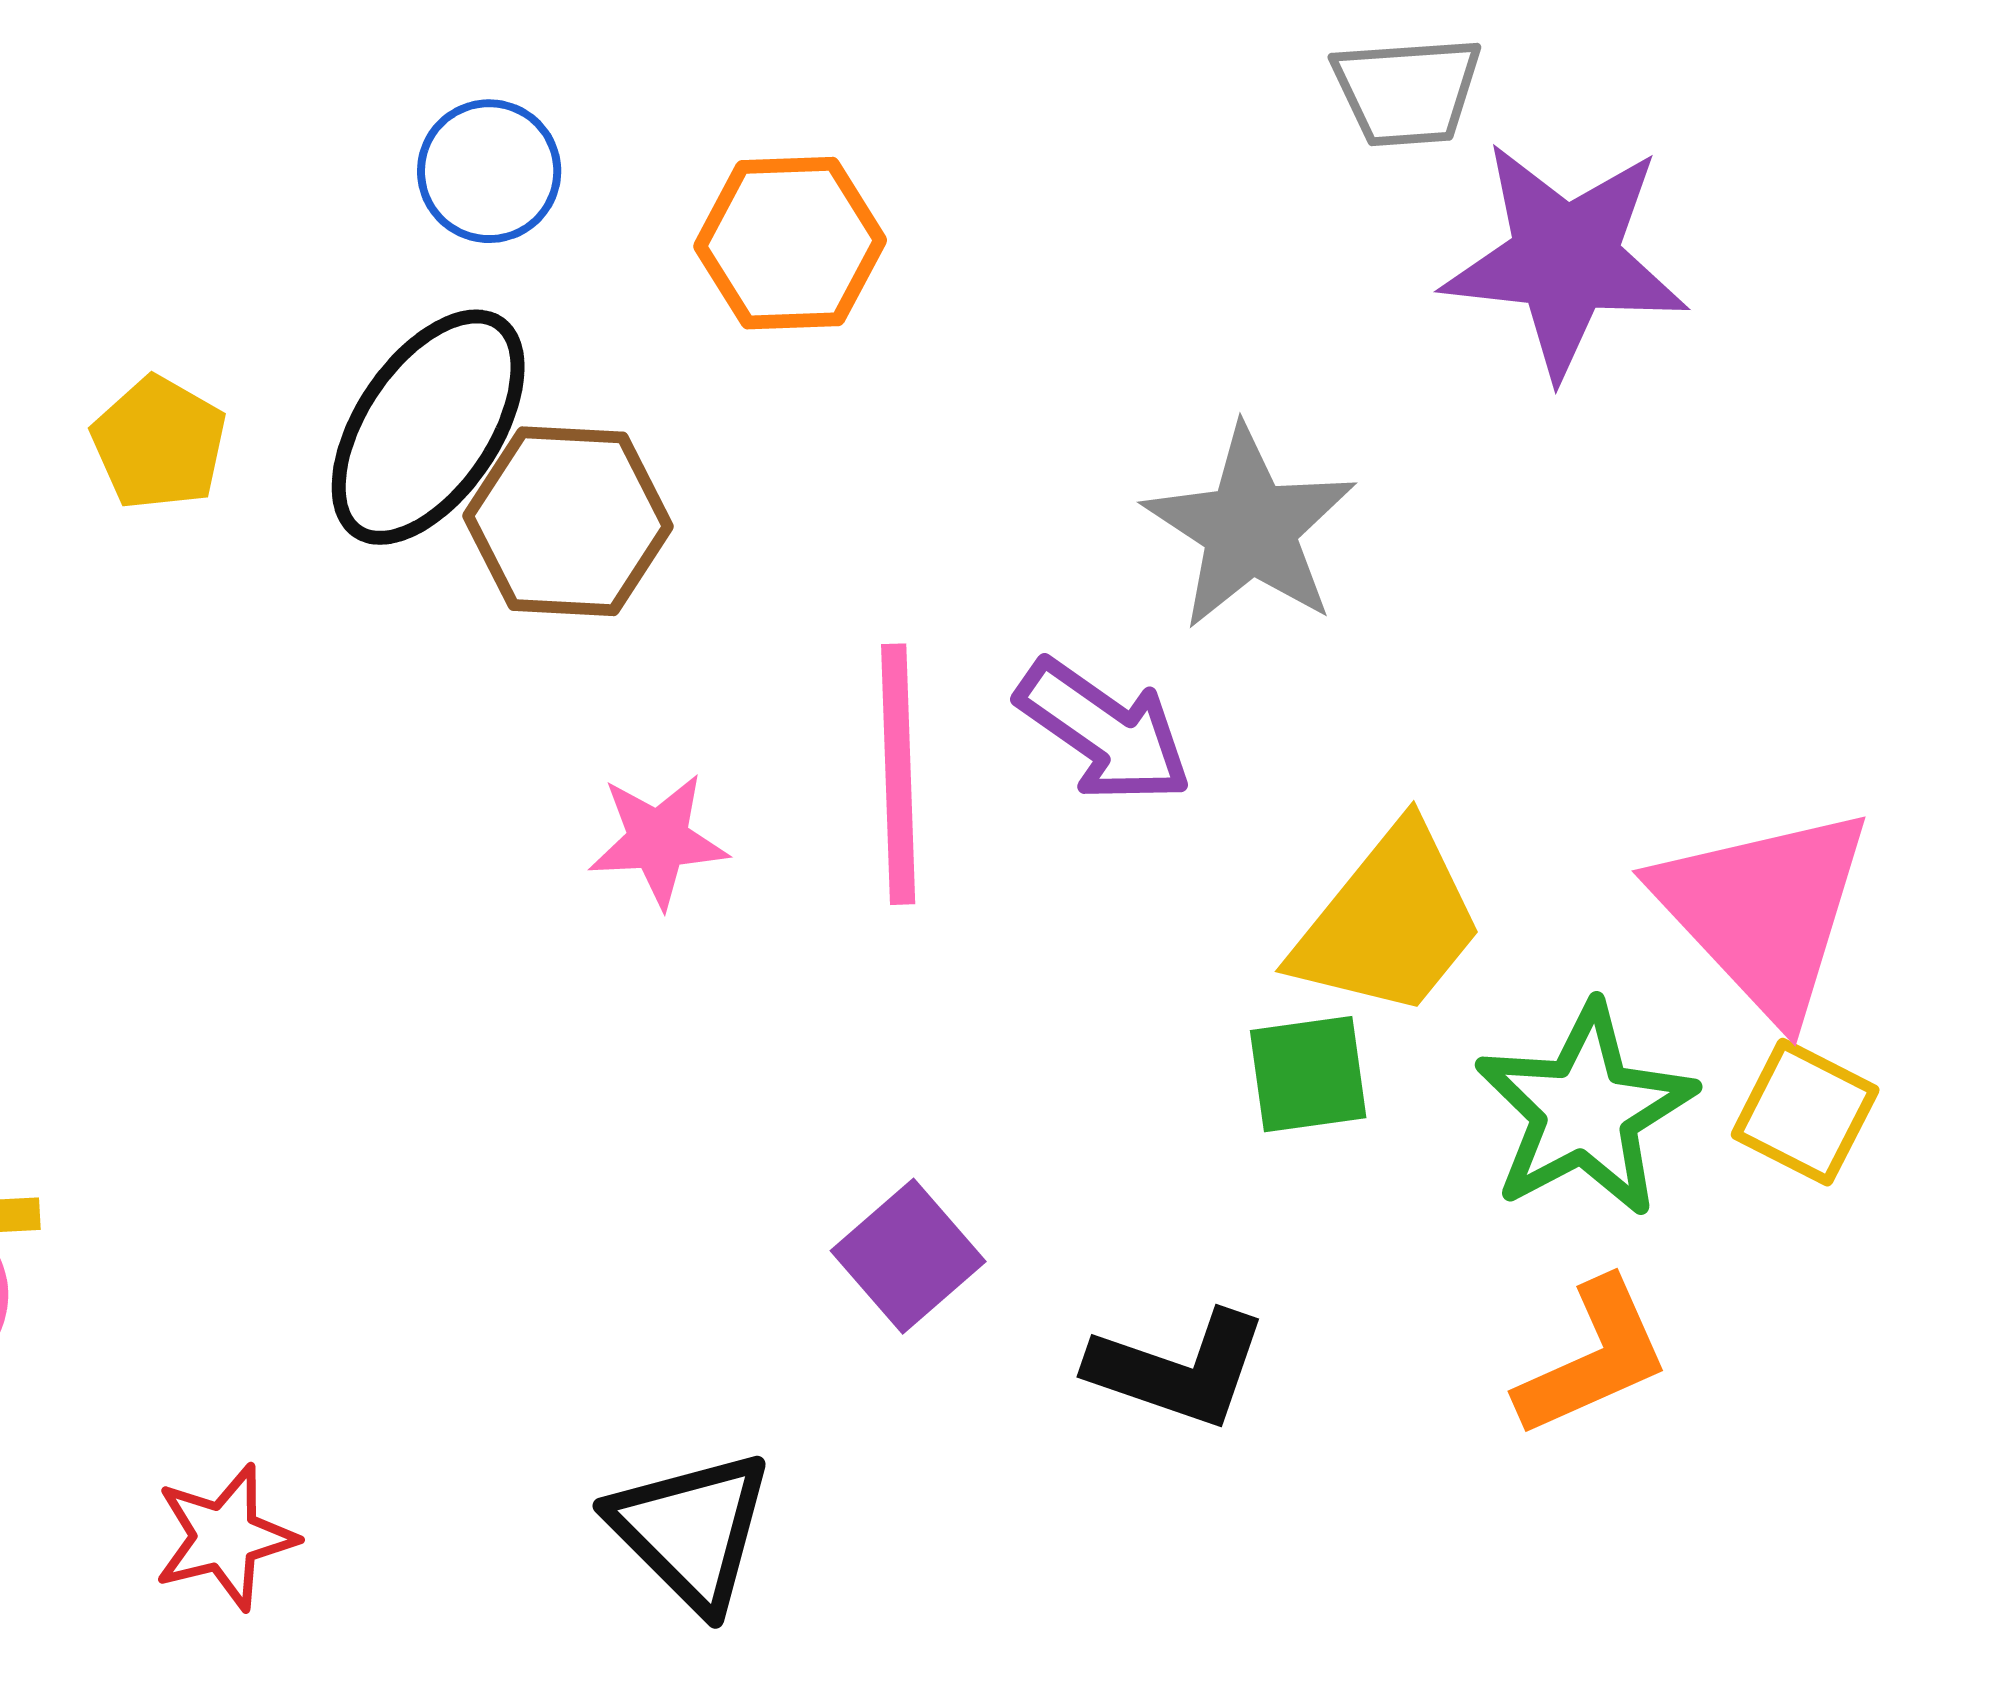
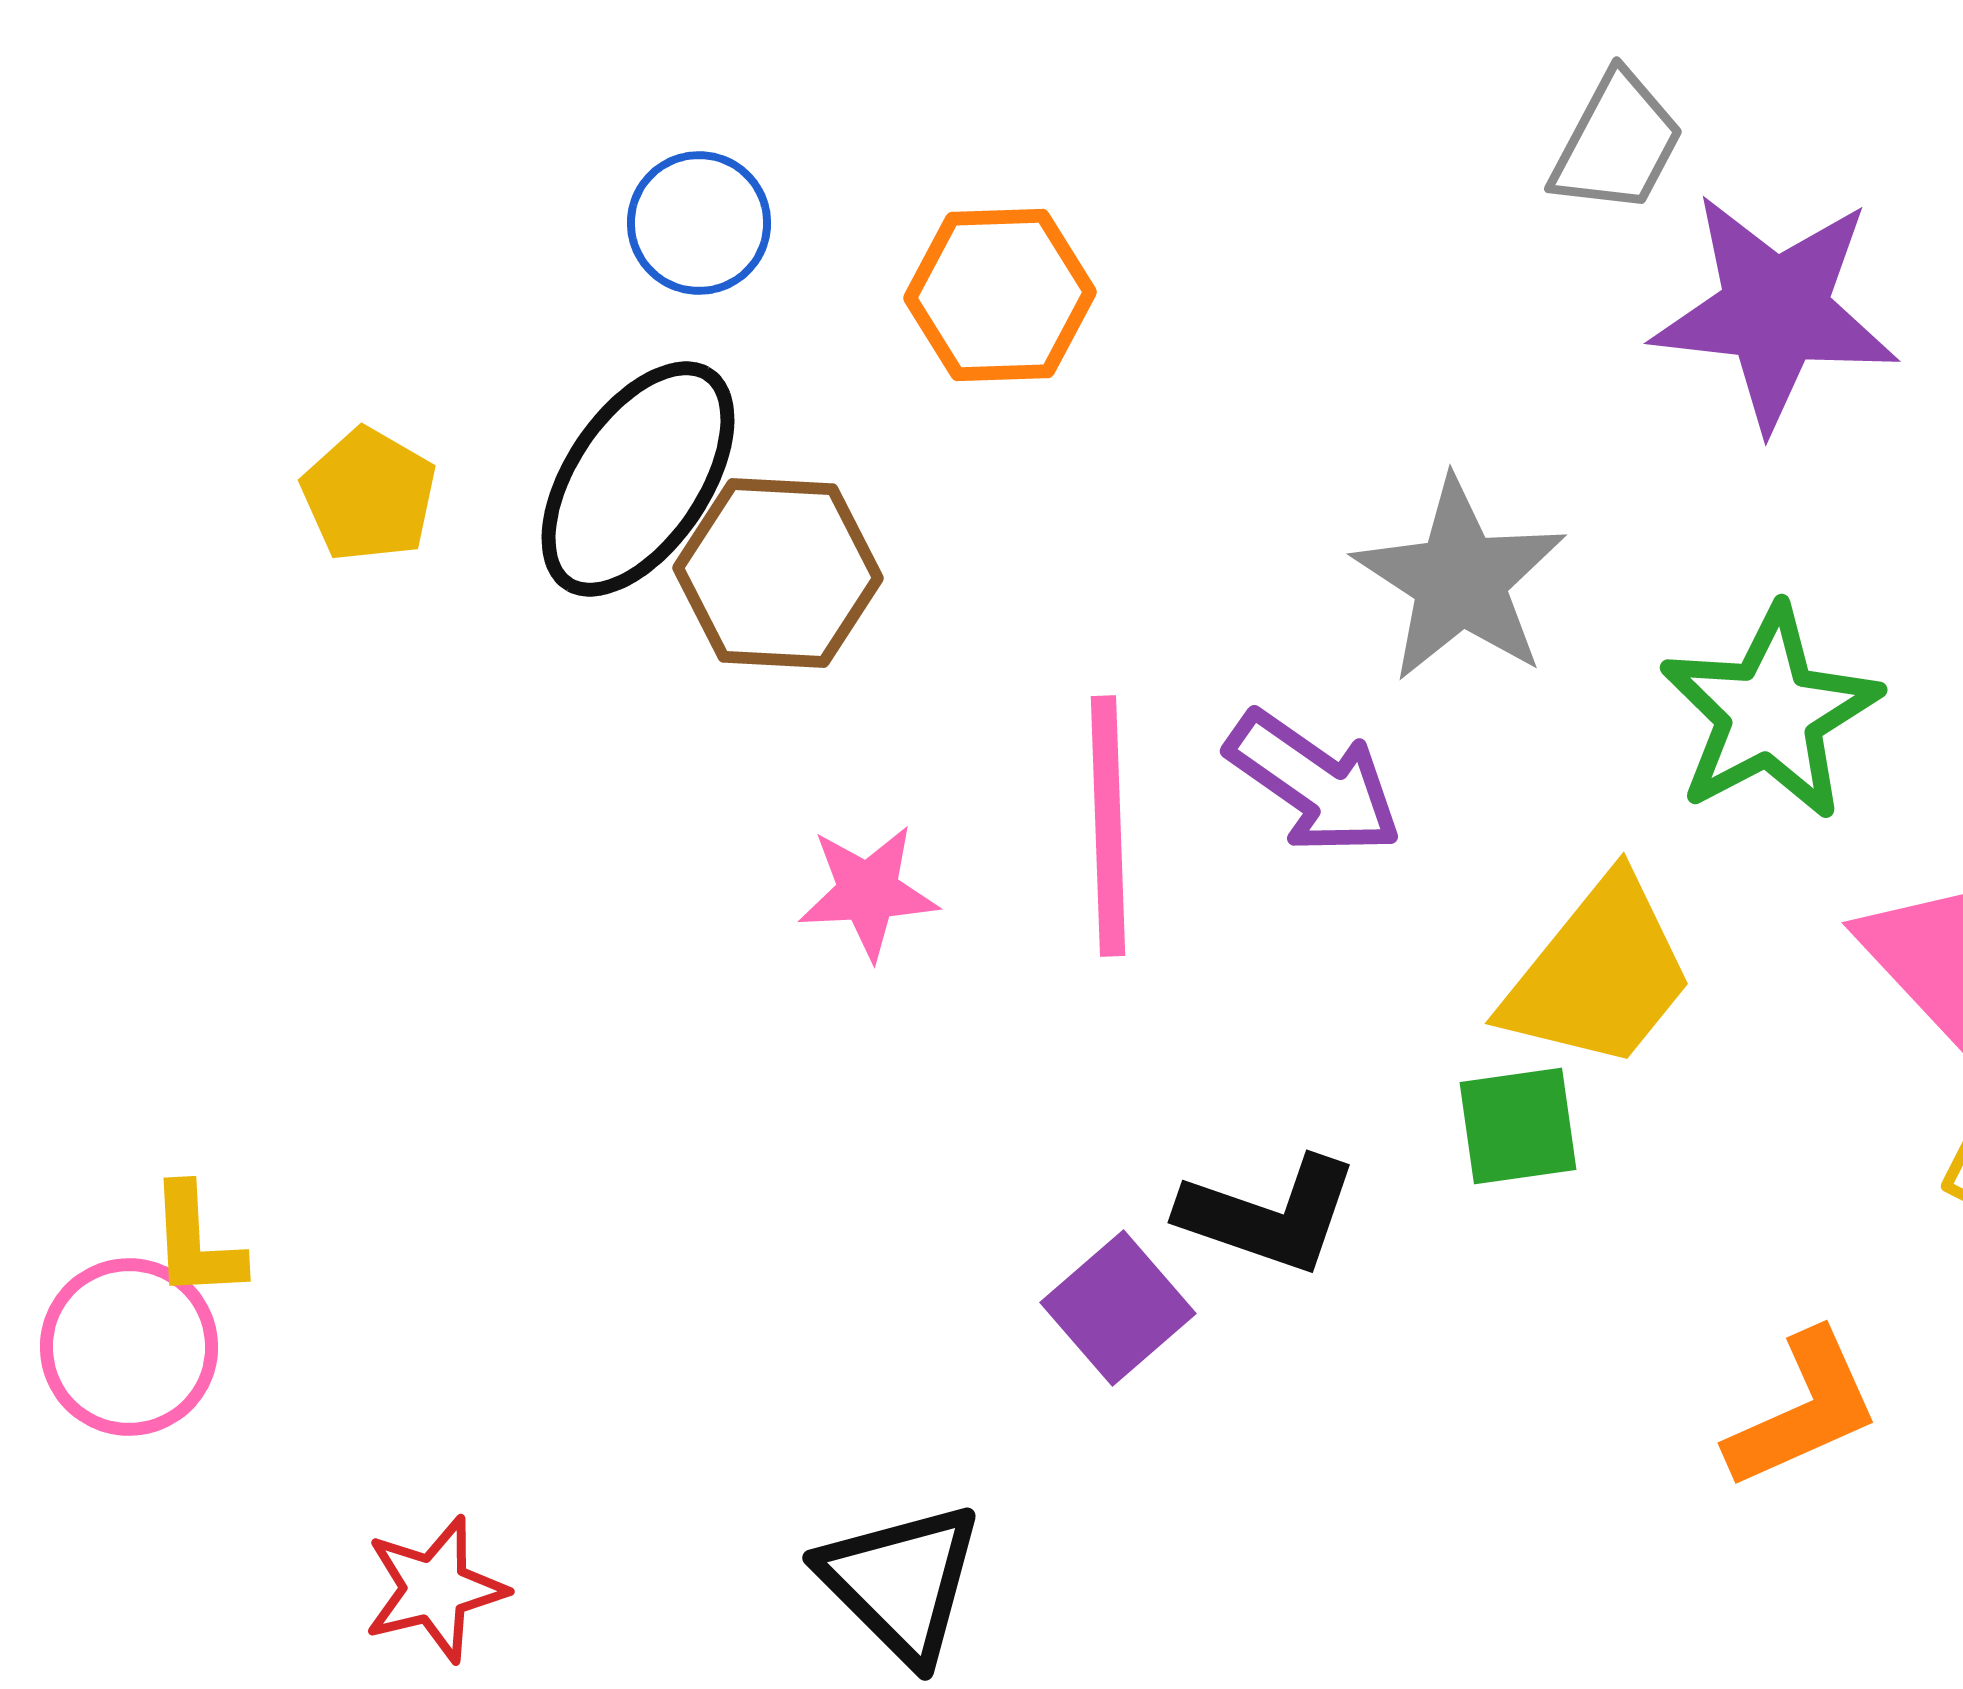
gray trapezoid: (1407, 91) -> (1617, 143), turned -58
green star: (1585, 1110) -> (1770, 713), moved
black L-shape: (1178, 1369) -> (1269, 1215), moved

